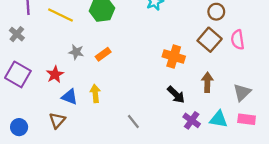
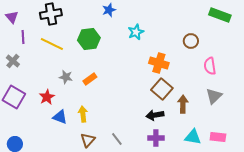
brown square: (210, 40) -> (162, 89), moved
orange cross: (174, 57) -> (159, 63), moved
gray triangle: (242, 92) -> (214, 96), moved
black arrow: (176, 95) -> (155, 115), turned 126
brown triangle: (57, 120) -> (88, 140), moved
purple cross: (192, 120) -> (156, 138), moved, turned -35

